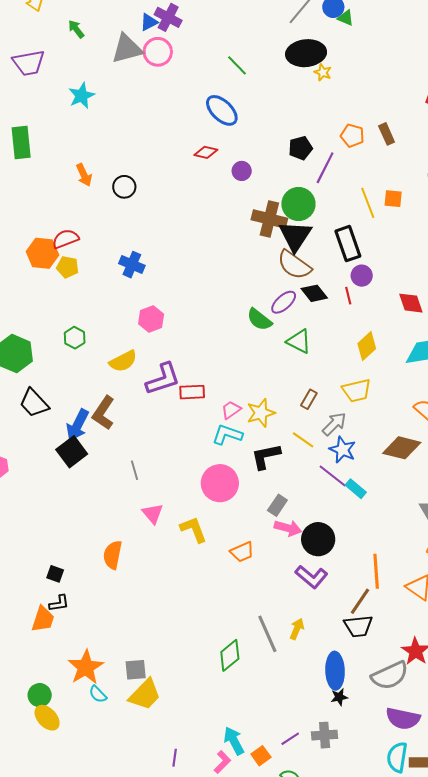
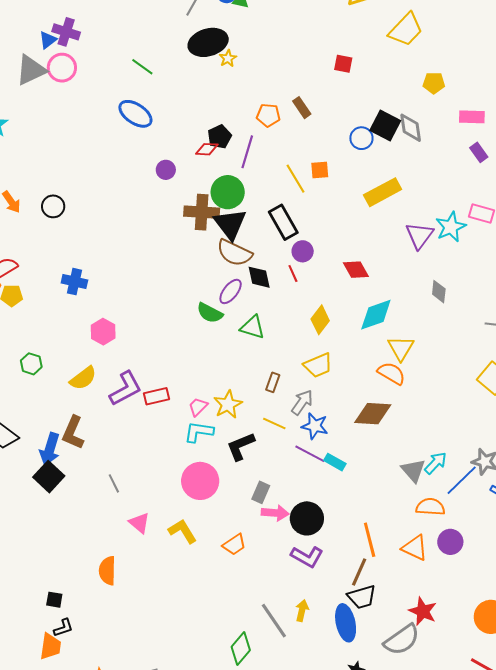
yellow star: (323, 72) -> (228, 58), turned 30
red diamond: (206, 152) -> (207, 149), moved
black diamond: (314, 293) -> (259, 277), turned 36
blue ellipse: (335, 671) -> (346, 623), moved

